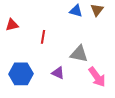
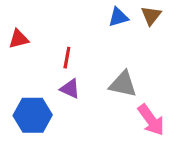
blue triangle: (76, 11) -> (118, 17), turned -32
purple triangle: (58, 73) -> (70, 89), moved

